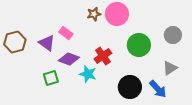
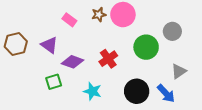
pink rectangle: (66, 33) -> (69, 20), moved
gray circle: (173, 35) -> (172, 31), moved
cyan star: (88, 74) -> (92, 91), moved

